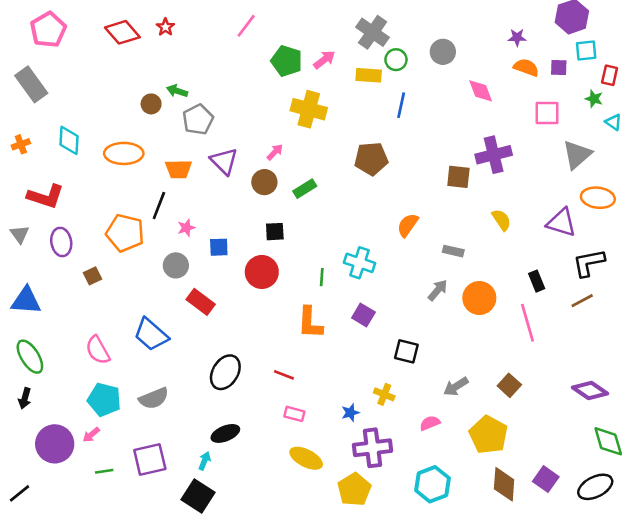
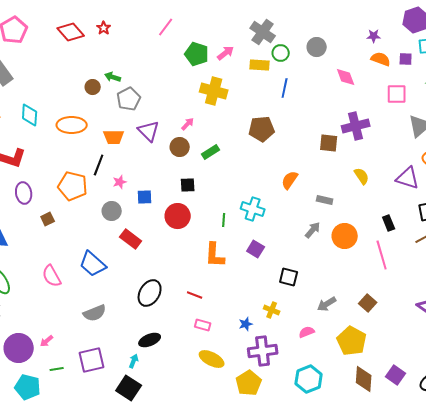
cyan pentagon: (104, 400) -> (28, 387), moved

